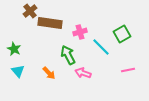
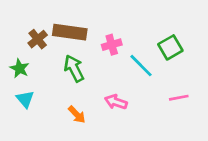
brown cross: (30, 11) -> (38, 39), moved
green arrow: (68, 55) -> (74, 68), moved
orange arrow: (49, 73) -> (77, 115), moved

